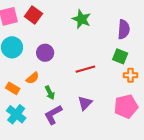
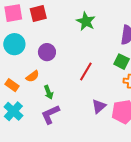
red square: (33, 15) -> (38, 14), turned 36
red line: (85, 69) -> (86, 71), turned -48
purple triangle: (85, 103) -> (99, 106), moved

